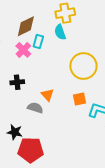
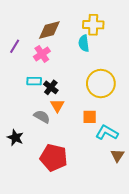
cyan rectangle: (38, 42) -> (34, 81), moved, turned 64
black cross: (17, 82) -> (51, 87), moved, turned 32
red pentagon: (31, 150) -> (54, 158), moved

